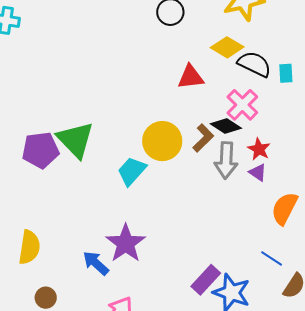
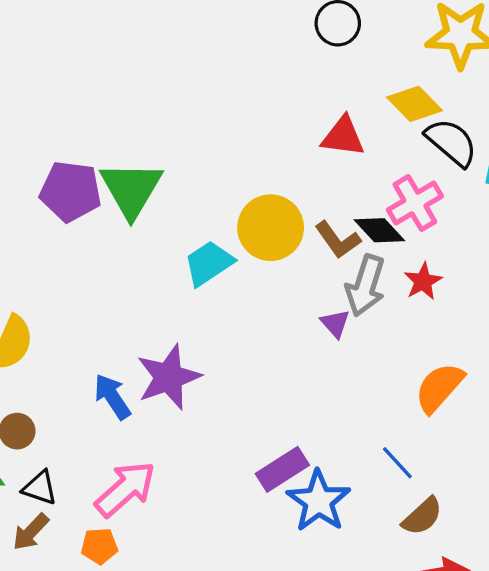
brown L-shape: (203, 138) -> (338, 240), turned 84
purple triangle: (258, 172) -> (335, 324), moved

